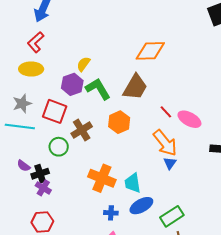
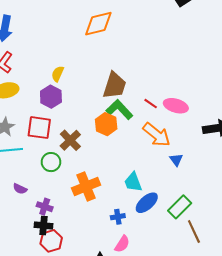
orange diamond: (150, 51) -> (98, 24), moved
green L-shape: (98, 89) -> (119, 110), moved
blue triangle: (170, 163) -> (176, 160), moved
black cross: (40, 174) -> (44, 225), moved, turned 36
orange cross: (102, 178) -> (86, 187), moved, turned -32

